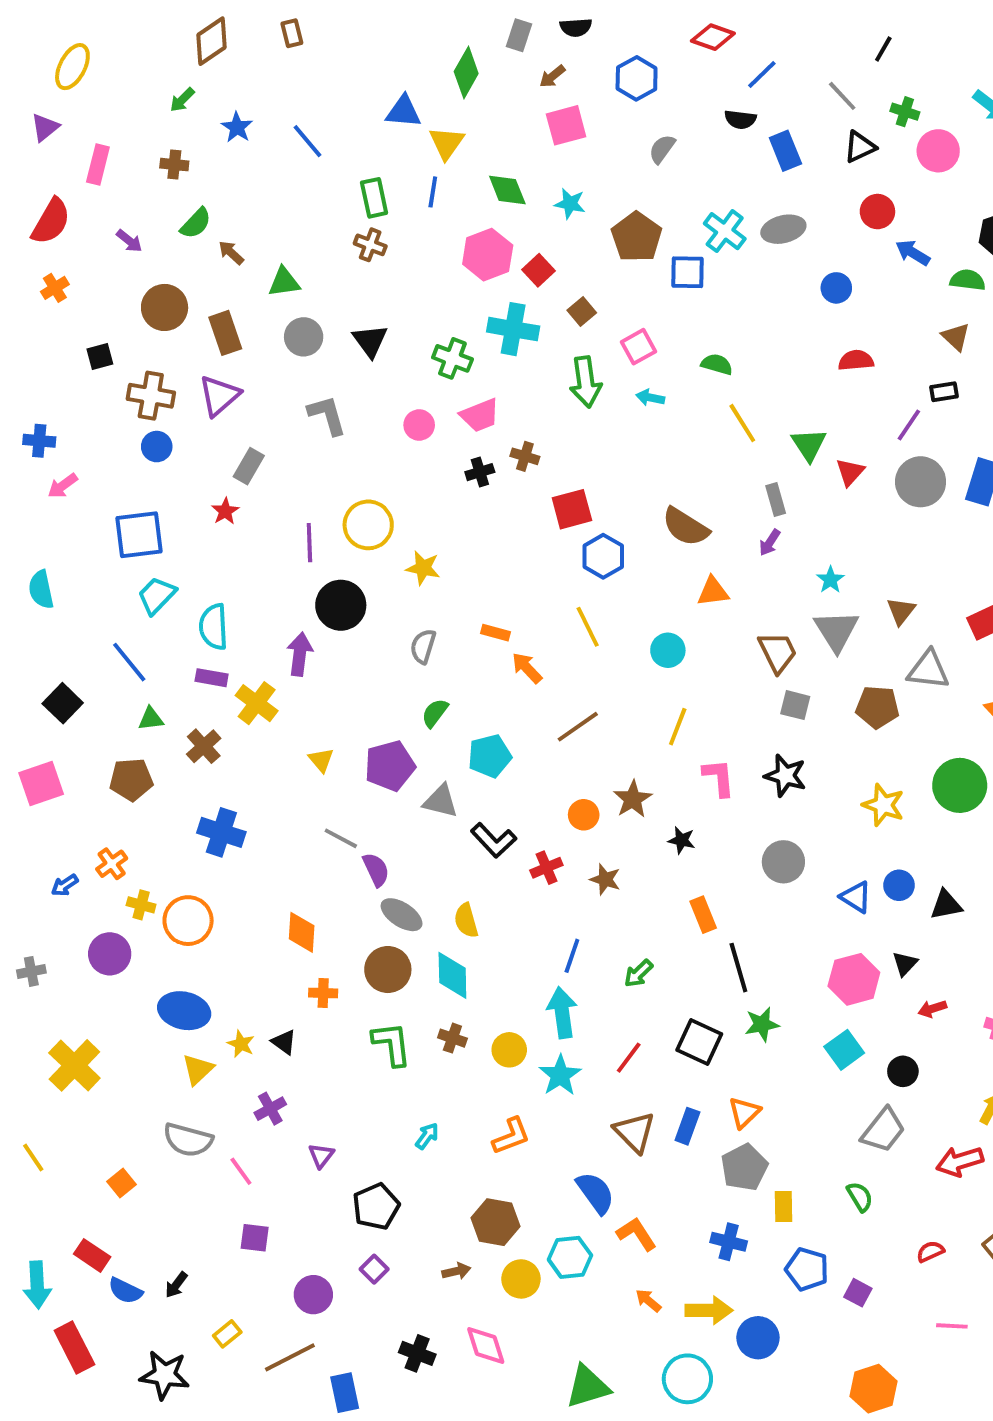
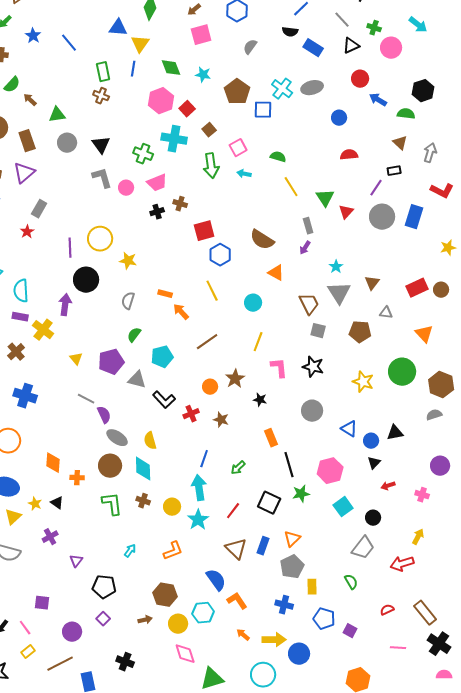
blue rectangle: (785, 151) -> (313, 48), turned -36
gray L-shape: (327, 415) -> (102, 178), moved
orange triangle: (713, 591) -> (276, 273), turned 36
gray triangle: (928, 670) -> (386, 313), size x0.6
blue circle: (899, 885) -> (371, 441), moved
orange diamond: (302, 932) -> (53, 463), moved
pink hexagon: (854, 979) -> (330, 471), moved
pink line: (241, 1171) -> (25, 628), moved
black pentagon: (376, 1206) -> (104, 587), turned 30
pink diamond: (486, 1346) -> (185, 654), moved

